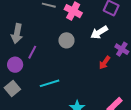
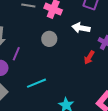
white arrow: (99, 32) -> (81, 28), turned 48

